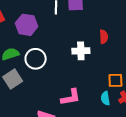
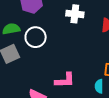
white cross: (81, 51) -> (75, 14), moved

